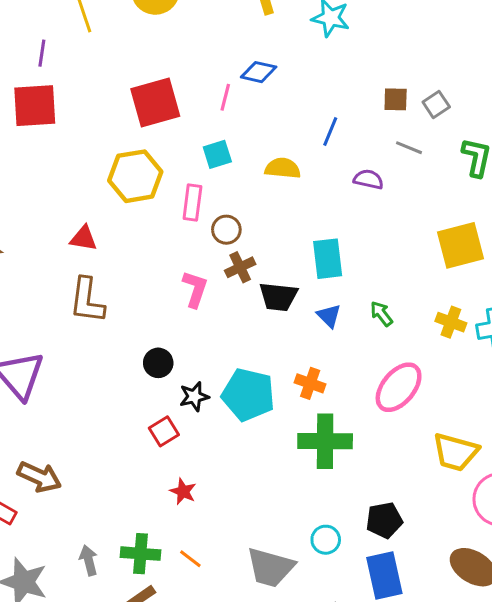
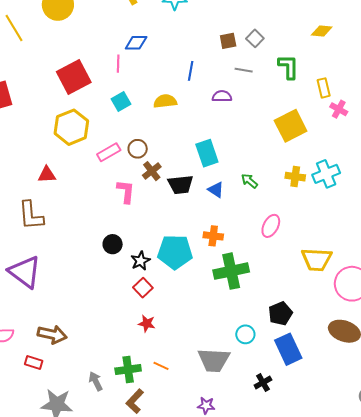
pink rectangle: (192, 203) -> (109, 152), moved, turned 65
brown L-shape: (87, 300) -> (31, 215), moved
pink ellipse: (399, 387) -> (271, 226), size x0.7
red square: (164, 431) -> (143, 288), moved

